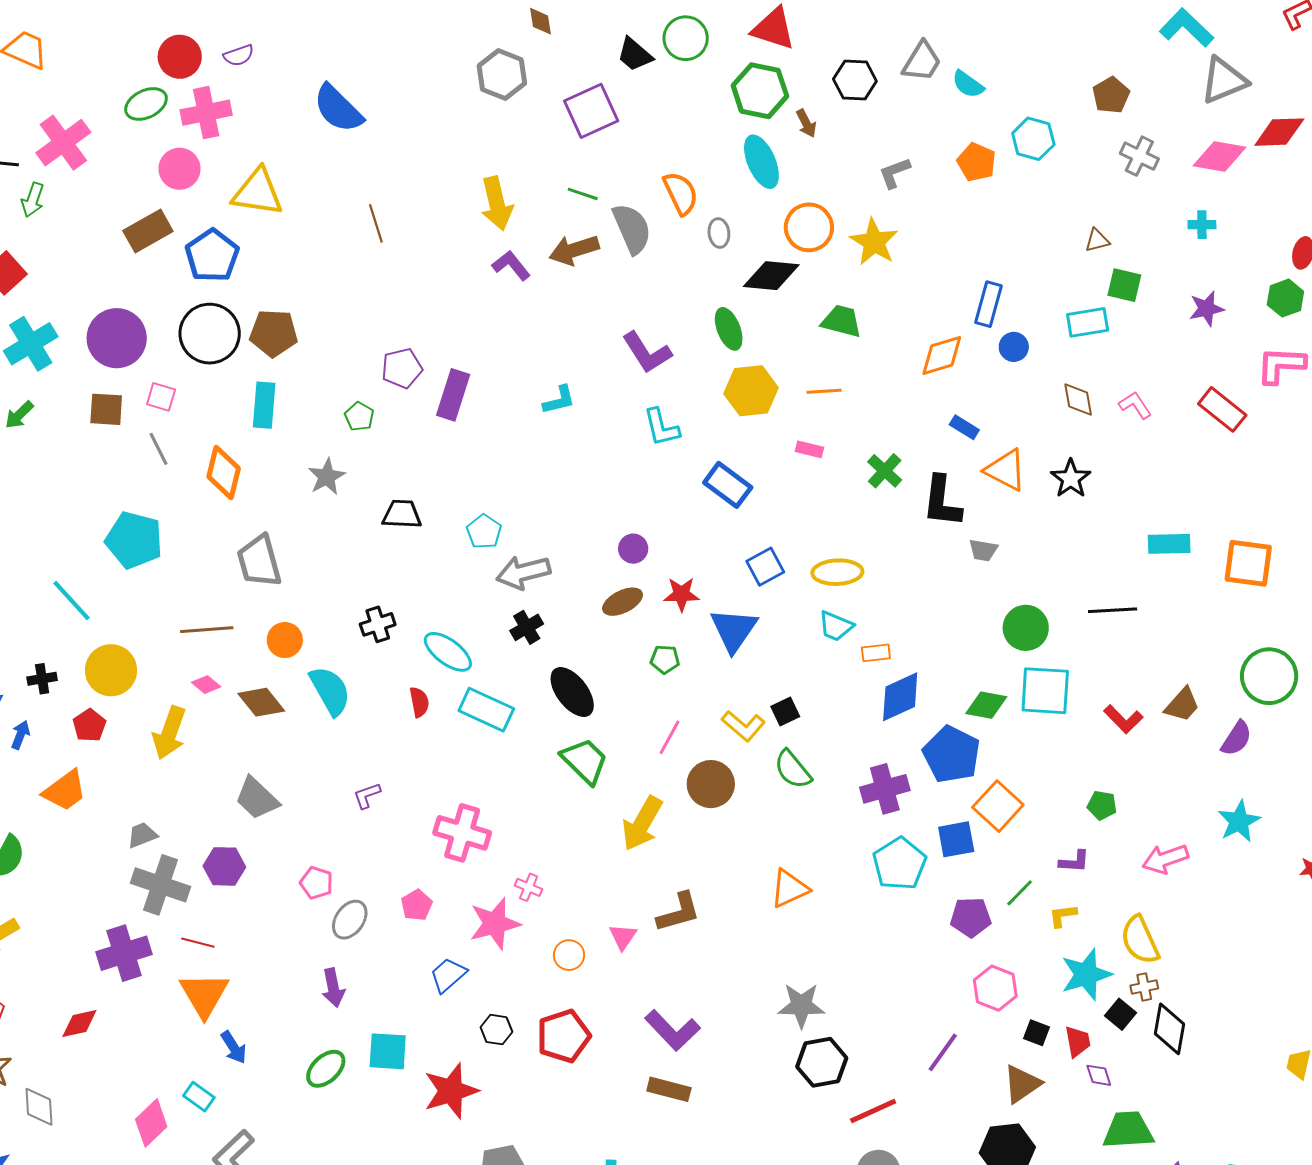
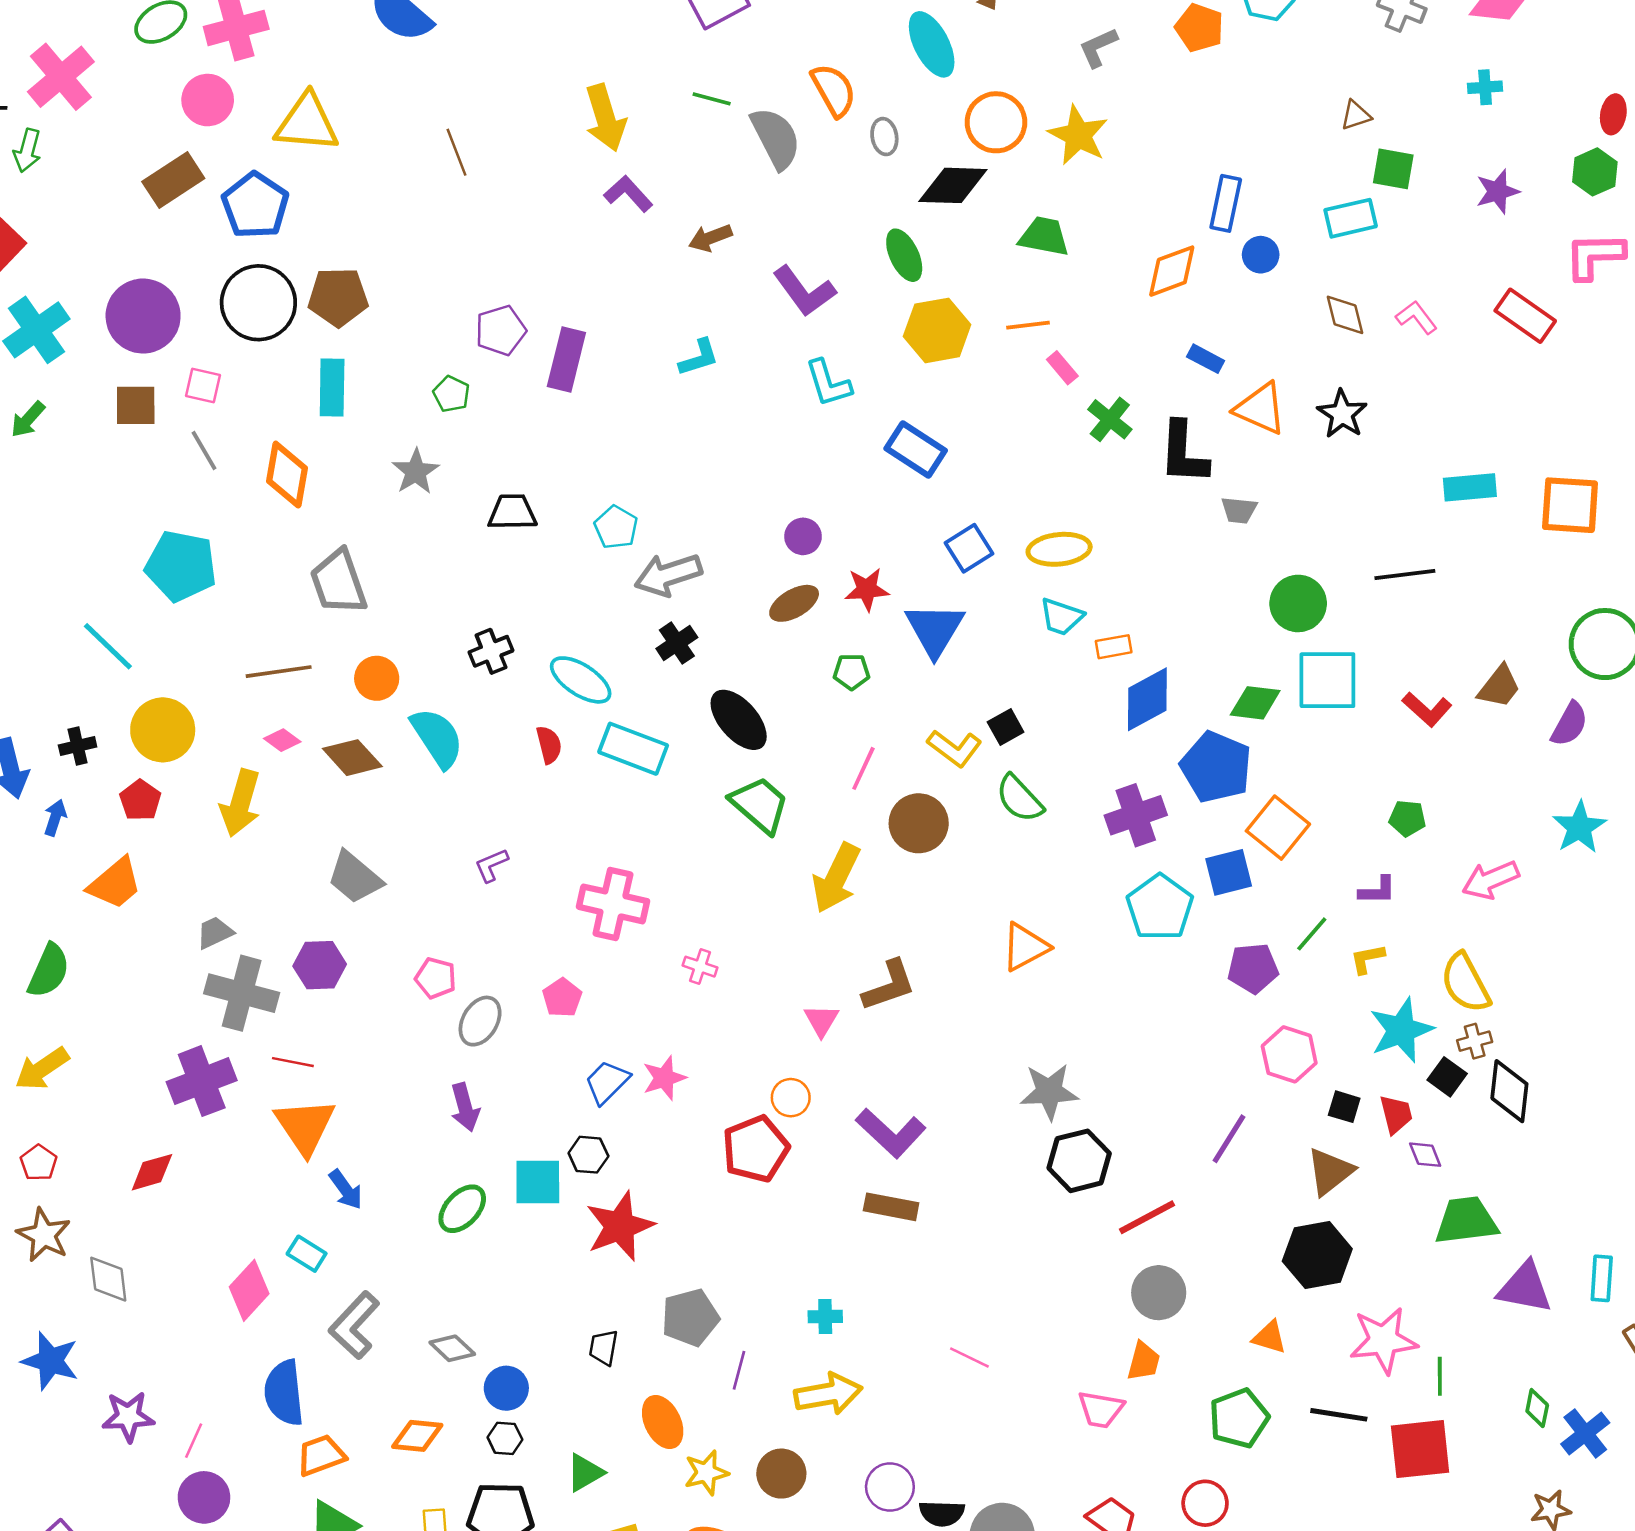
brown arrow: (574, 250) -> (710, 238), moved, size x0.7
pink rectangle: (809, 449) -> (1062, 368), moved, turned 40
pink star: (495, 924) -> (664, 1078), moved, size x0.7
orange circle: (569, 955) -> (791, 1098), moved
black hexagon: (497, 1030) -> (588, 1155), moved

